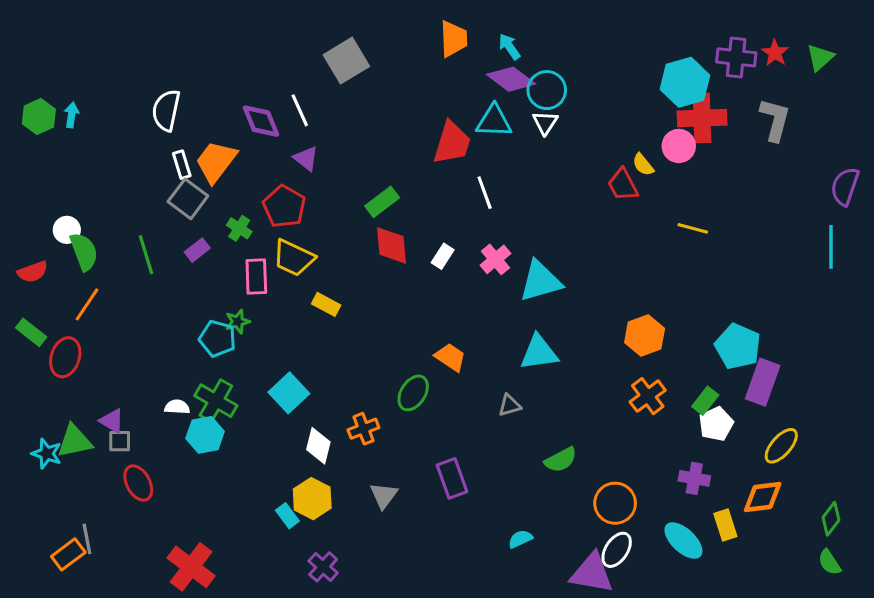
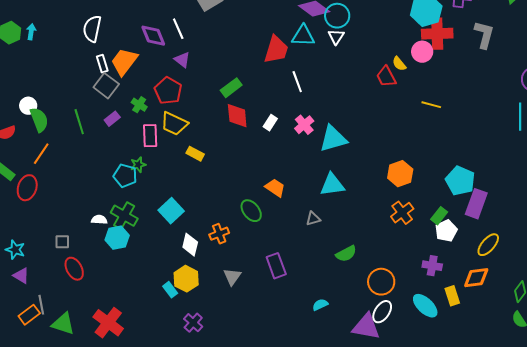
green ellipse: (413, 393) -> (251, 211), turned -70
purple triangle: (112, 421) -> (21, 276), moved
green triangle: (75, 441) -> (63, 324), moved, turned 30

